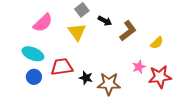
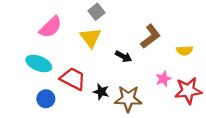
black arrow: (105, 21) -> (123, 56), moved
yellow semicircle: (157, 43) -> (185, 51), turned 40
red trapezoid: (62, 67) -> (73, 79), turned 35
blue circle: (34, 77) -> (46, 99), moved

